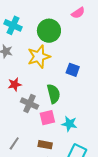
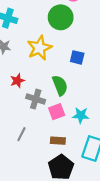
green circle: (49, 31) -> (61, 17), moved
gray line: (14, 143) -> (21, 134), moved

